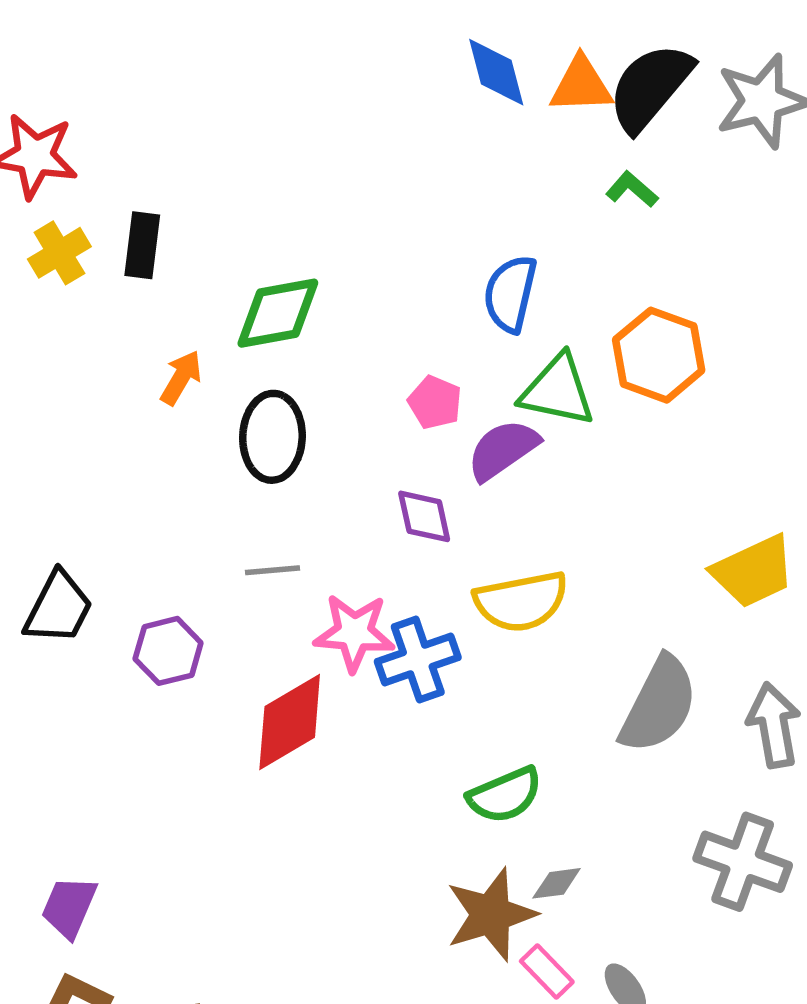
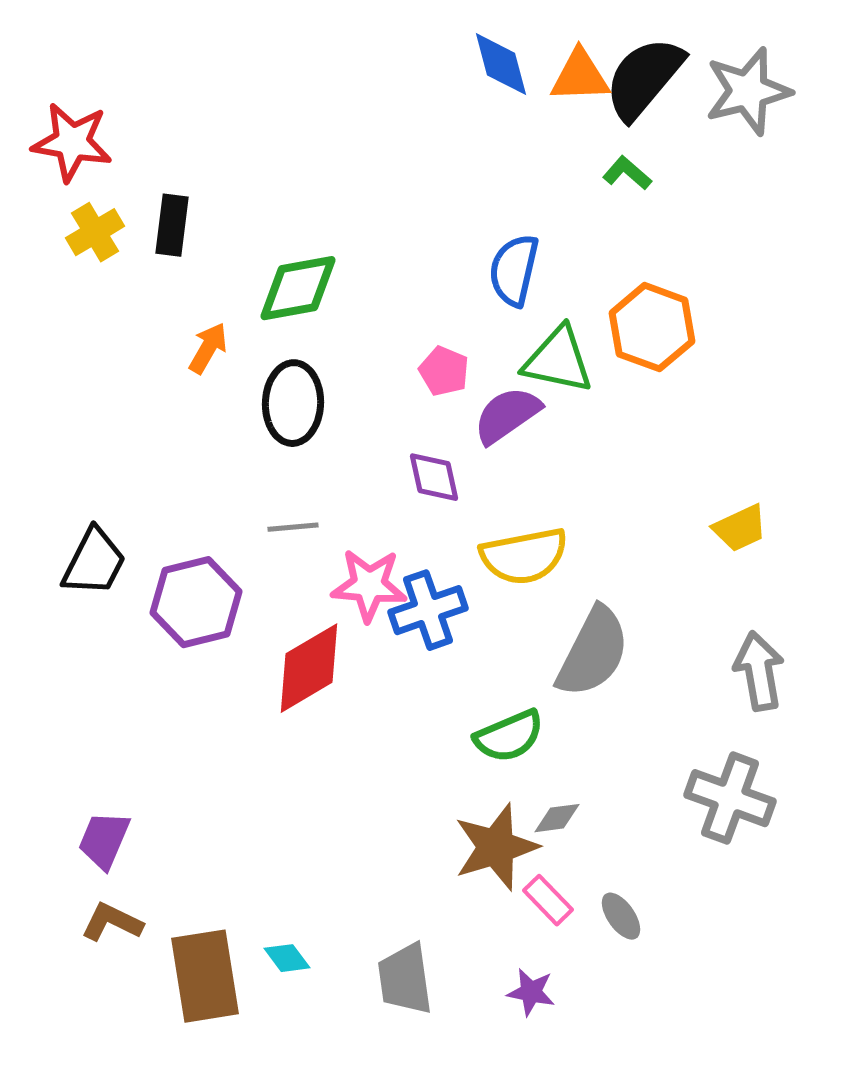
yellow trapezoid: (753, 571) -> (740, 528), size x0.7
purple hexagon: (168, 651) -> (196, 602), size x1.4
gray semicircle: (659, 705) -> (593, 652), moved

